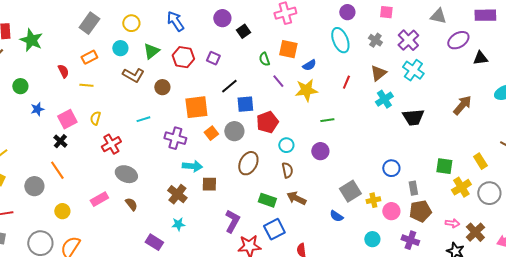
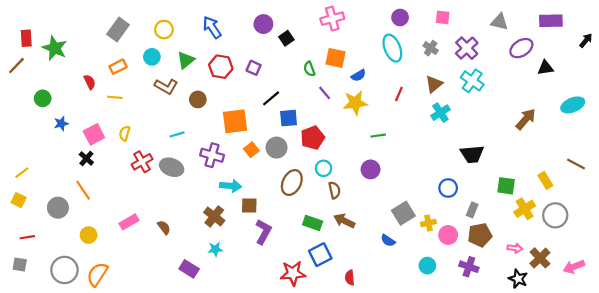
black trapezoid: (413, 117) -> (472, 154), moved
cyan circle: (286, 145) -> (324, 168), moved
gray ellipse: (126, 174) -> (172, 167), moved
gray rectangle: (413, 188) -> (472, 210), turned 32
purple L-shape: (232, 221) -> (263, 232), moved

